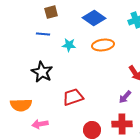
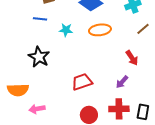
red trapezoid: (73, 97) -> (82, 82), moved

